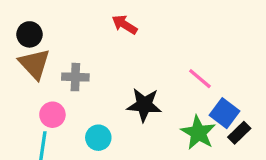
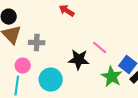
pink line: (200, 79) -> (100, 48), moved
cyan circle: (98, 138) -> (51, 80), size x1.5

